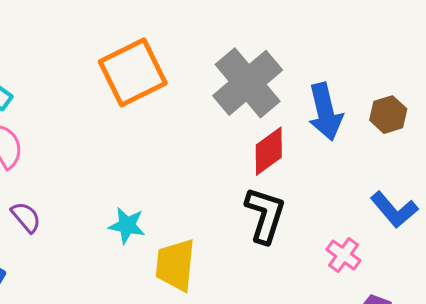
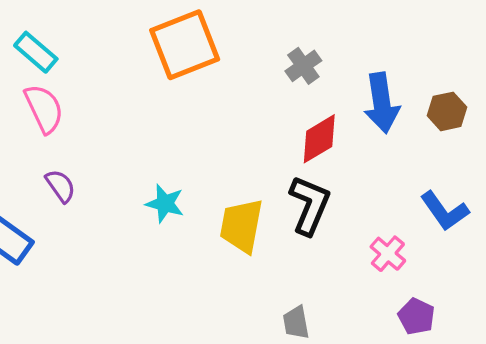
gray cross: (248, 83) -> (303, 66), size x0.5
yellow trapezoid: (175, 265) -> (241, 226), moved

